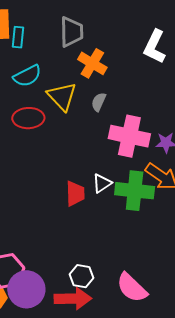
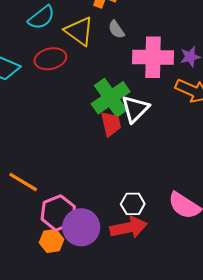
gray semicircle: (99, 102) -> (116, 29), turned -48
white triangle: (102, 183) -> (135, 109), size x1.4
green cross: (135, 191) -> (111, 98), moved, turned -30

